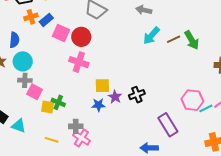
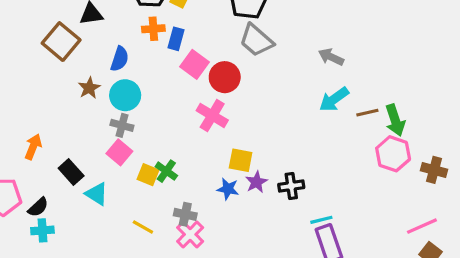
blue rectangle: (46, 20) -> (176, 39), turned -48
pink square: (35, 92) -> (119, 152), moved
pink hexagon: (192, 100) -> (393, 154), moved
cyan line: (206, 108) -> (321, 220), moved

